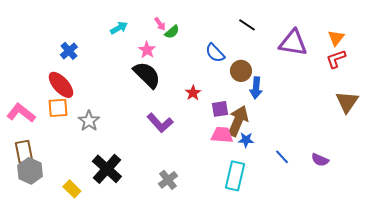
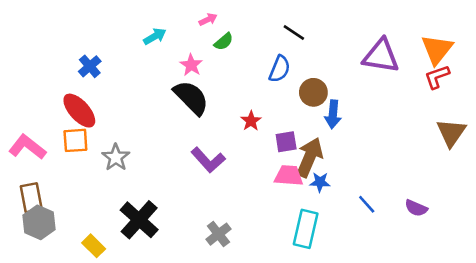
pink arrow: (160, 24) -> (208, 20), moved, turned -80
black line: (247, 25) -> (294, 33), moved
orange triangle: (336, 38) -> (437, 49), size x1.5
blue semicircle: (215, 53) -> (280, 69), turned -115

